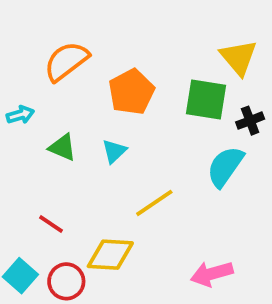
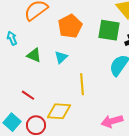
cyan arrow: (20, 115) -> (12, 38), turned -96
yellow line: (154, 203) -> (82, 84), turned -60

